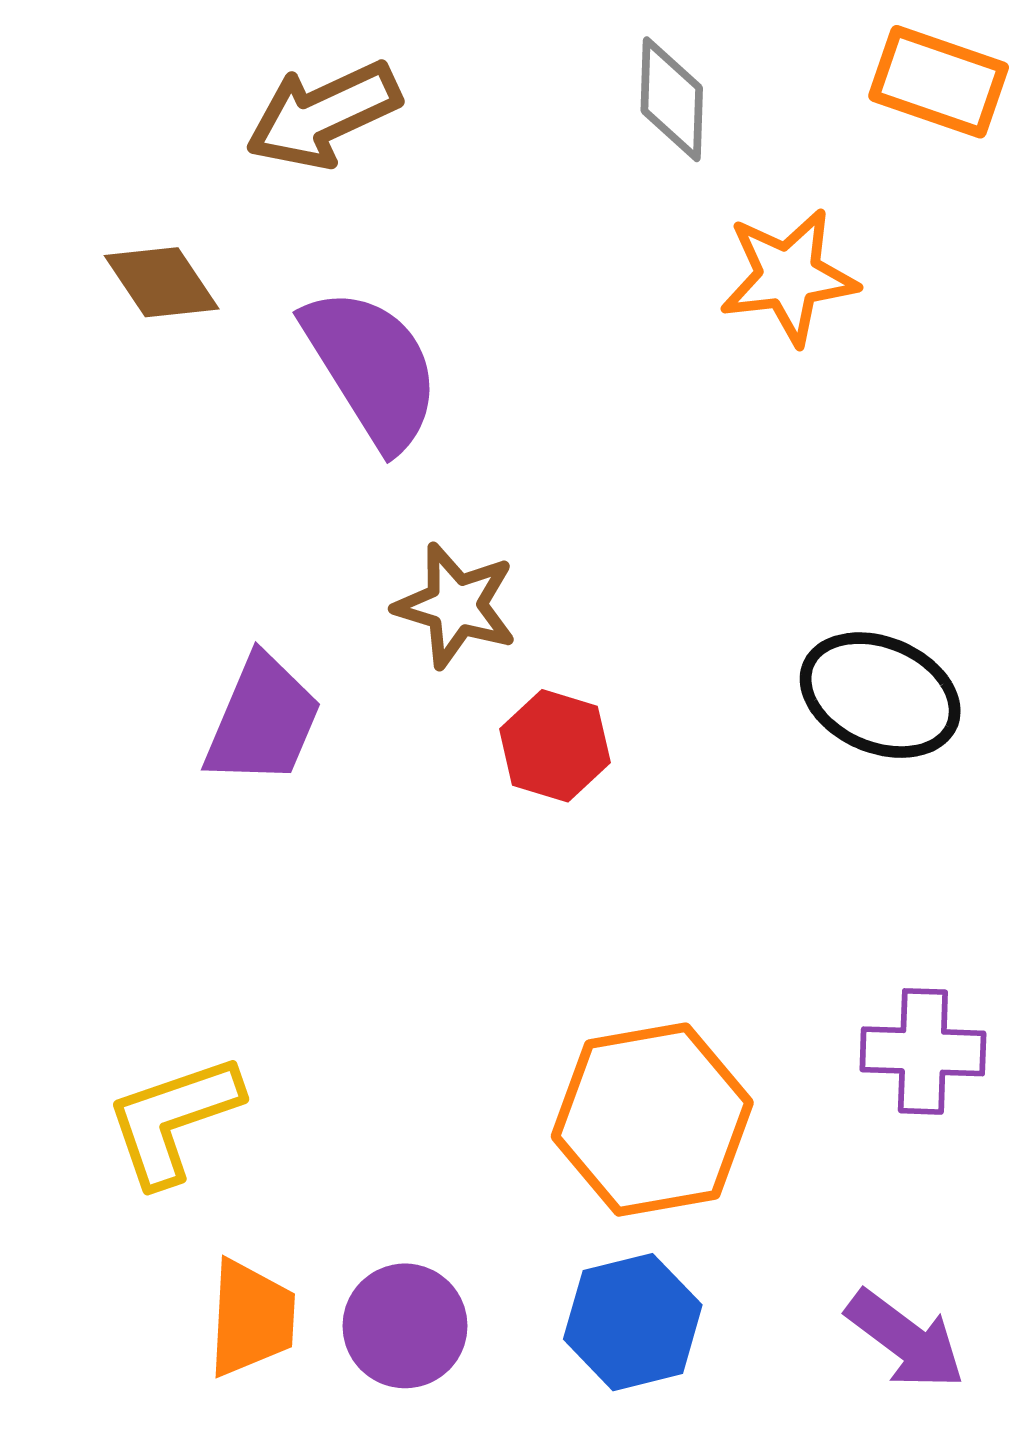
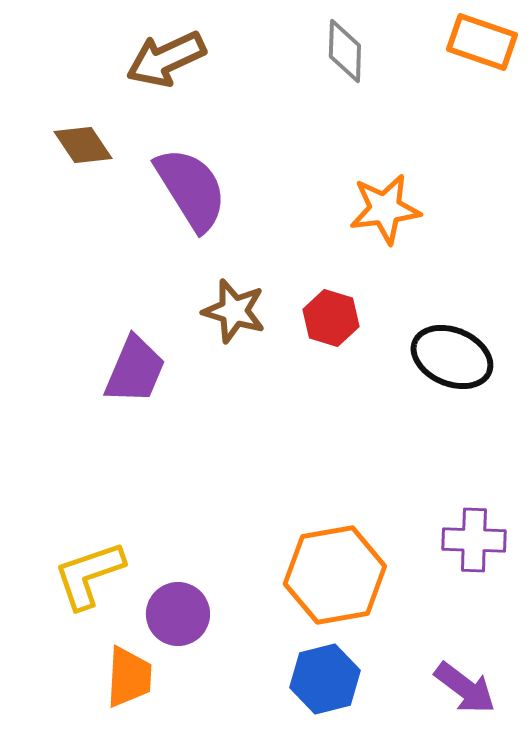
orange star: (789, 276) -> (385, 209), moved
red hexagon: (555, 746) -> (331, 318), moved
purple circle: (405, 1326) -> (178, 614), moved

